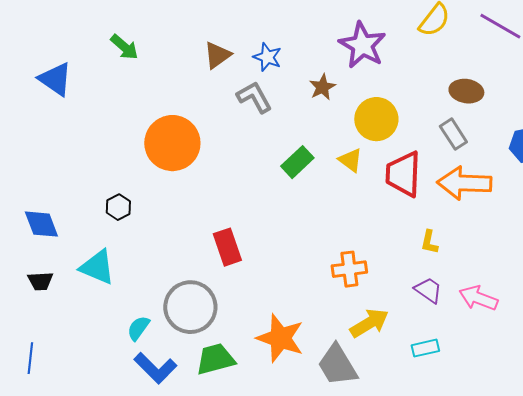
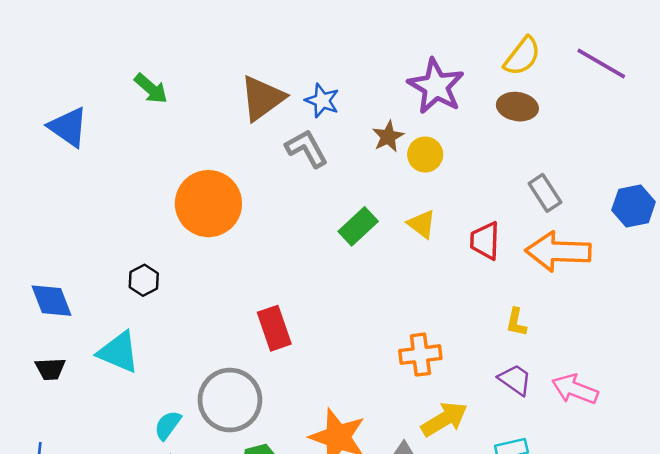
brown triangle: (217, 55) -> (262, 98), size x1.4
brown ellipse: (466, 91) -> (517, 107), moved
yellow circle: (376, 119) -> (425, 155), moved, size x0.7
red trapezoid: (403, 174) -> (485, 241), size x0.7

